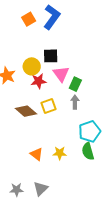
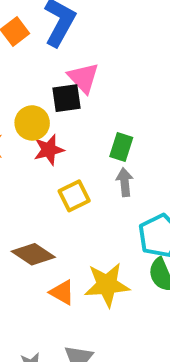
pink triangle: (61, 74) -> (83, 78), moved
brown diamond: (26, 111) -> (33, 254), moved
yellow star: (60, 153) -> (107, 285), size x1.6

